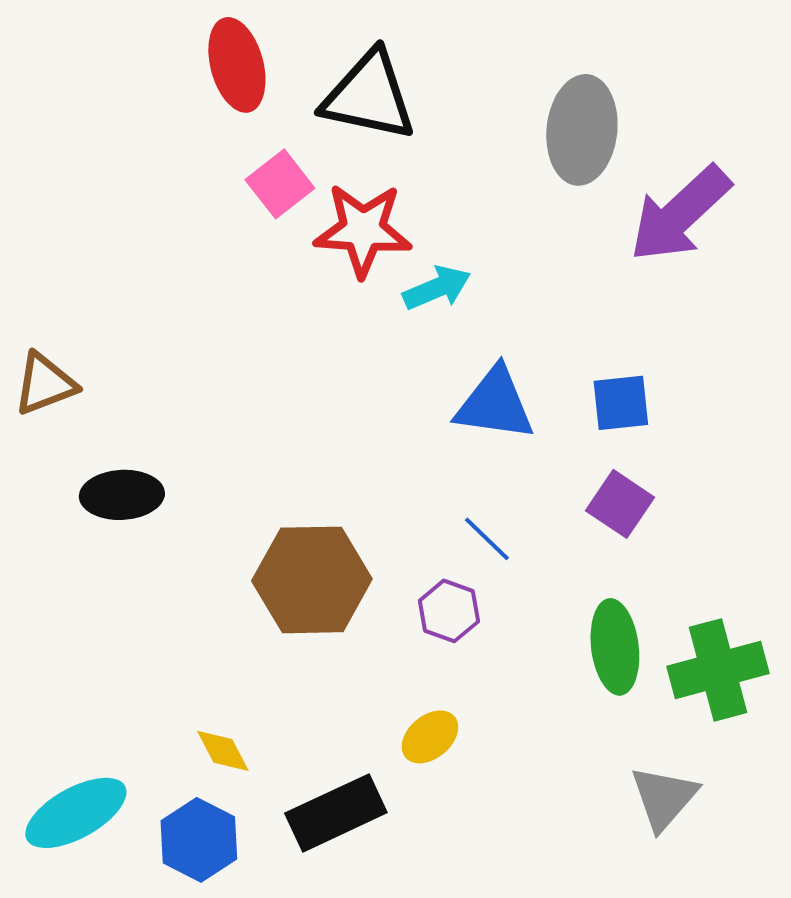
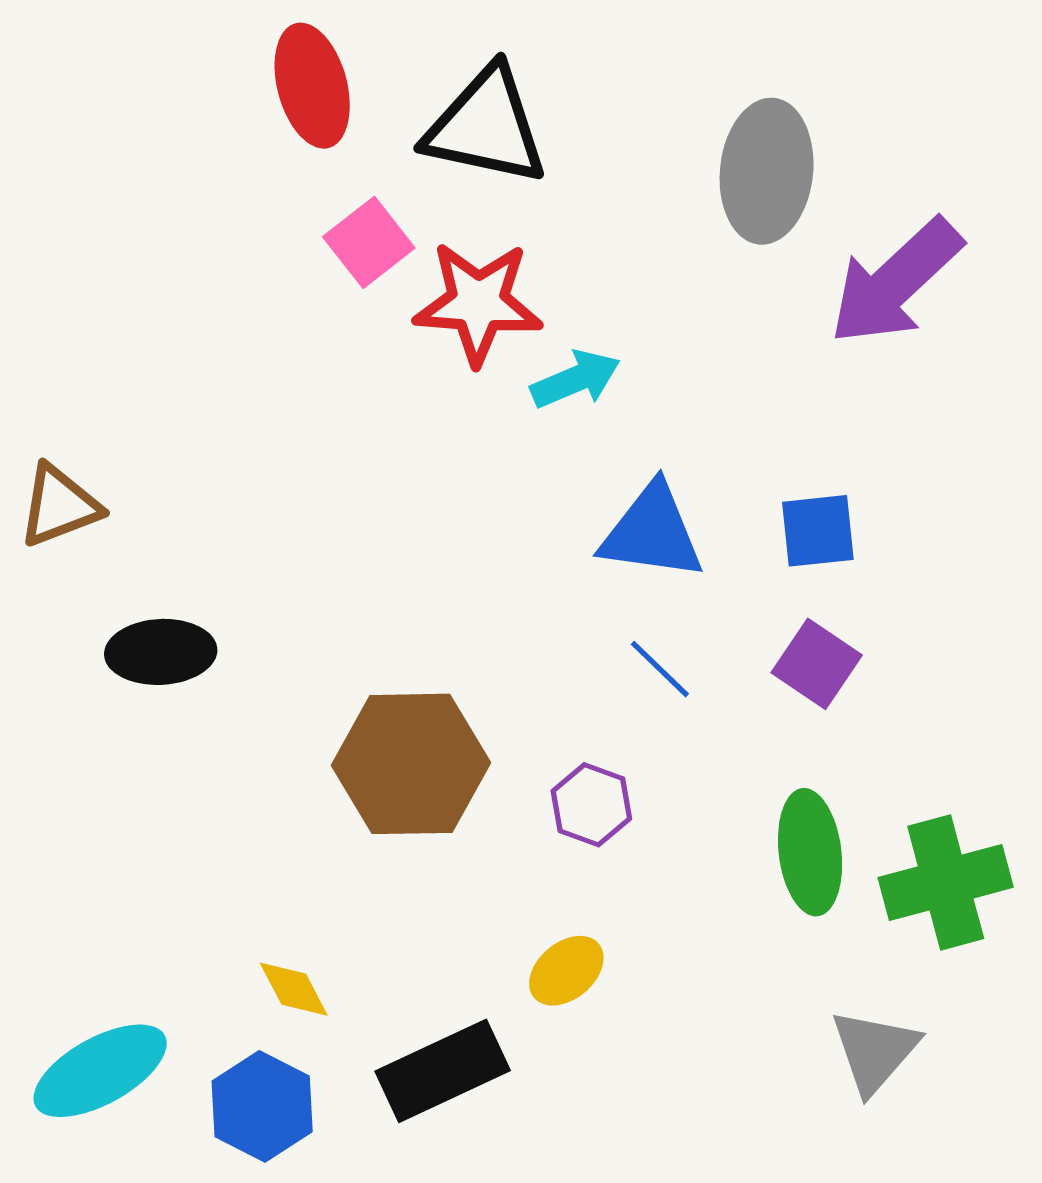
blue line: (487, 539) -> (660, 669), moved

